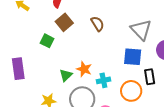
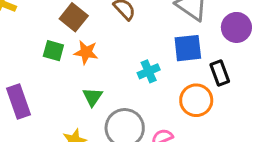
orange star: (84, 69) -> (86, 52), moved
cyan cross: (103, 80) -> (149, 71), moved

